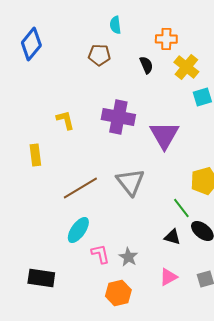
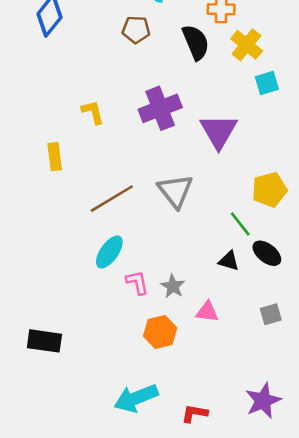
black semicircle: (146, 65) -> (196, 42), size x1.6
purple cross: (118, 117) -> (160, 108), turned -32
pink triangle: (168, 277) -> (207, 312), moved, turned 36
black rectangle: (41, 278) -> (44, 341), moved

